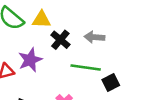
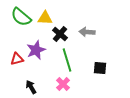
green line: (86, 67) -> (67, 60), moved, turned 65
black square: (111, 83) -> (100, 68), turned 32

